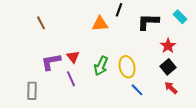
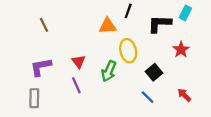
cyan rectangle: (180, 17) -> (185, 13), moved, turned 72
purple L-shape: (51, 62) -> (41, 67), moved
yellow ellipse: (127, 67) -> (128, 51), moved
black square: (168, 67) -> (154, 72), moved

